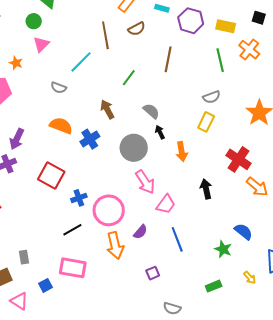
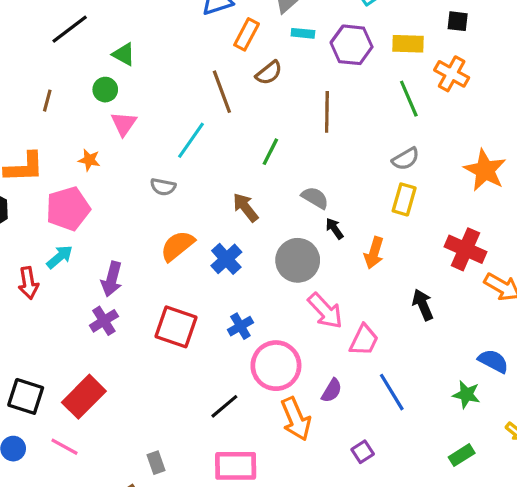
orange semicircle: (61, 126) -> (177, 246), turned -50
orange arrow: (182, 152) -> (374, 253), turned 36
blue cross: (79, 198) -> (240, 326), moved

